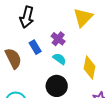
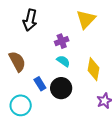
purple cross: (58, 39) -> (62, 41), turned 32
blue rectangle: (35, 47) -> (40, 84), moved

